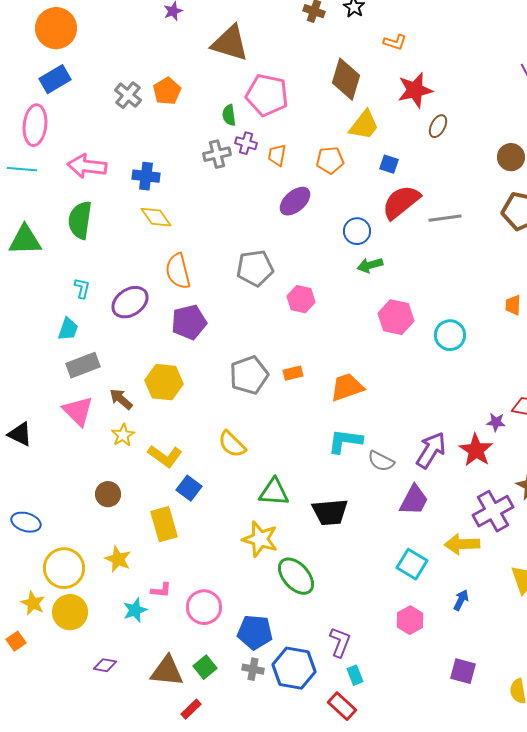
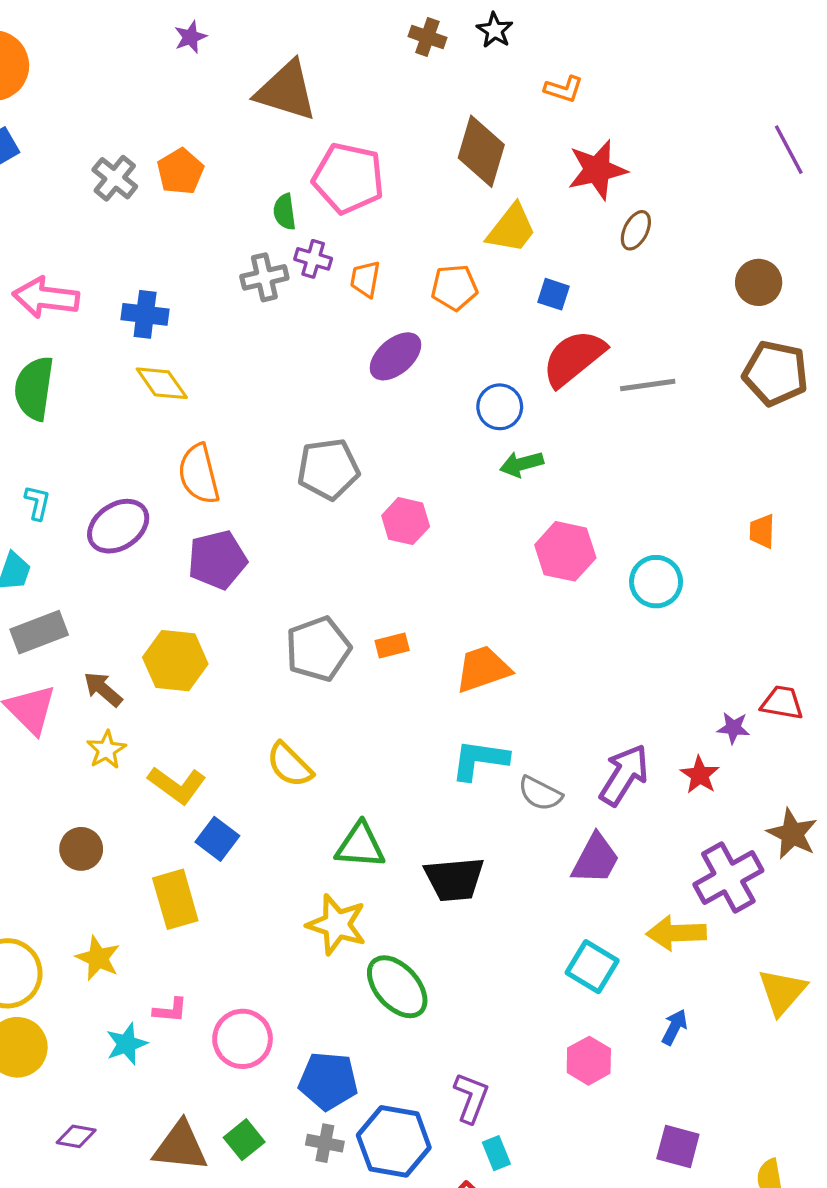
red star: (476, 450) -> (700, 775), size x0.7

